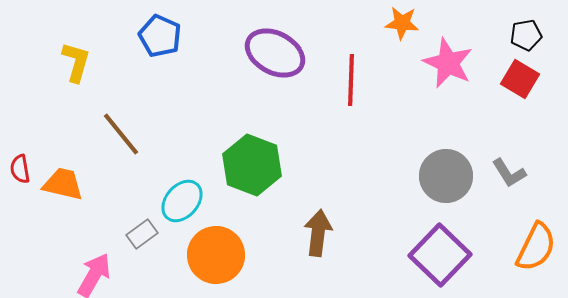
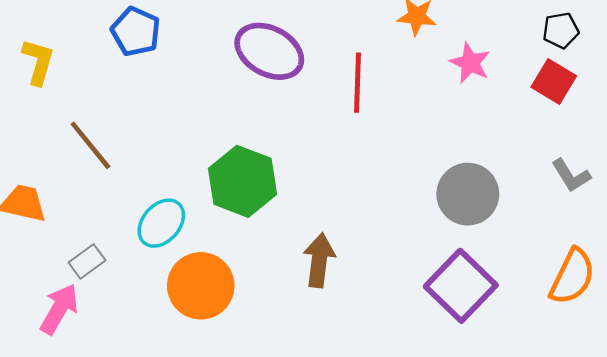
pink star: (448, 63) -> (470, 63), size x0.7
gray L-shape: (509, 173) -> (571, 176), moved
gray rectangle: (142, 234) -> (87, 261), moved

